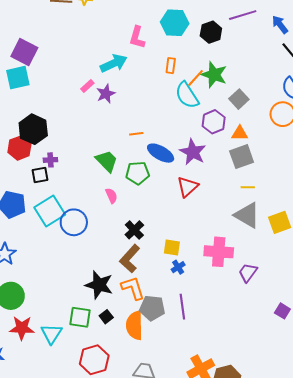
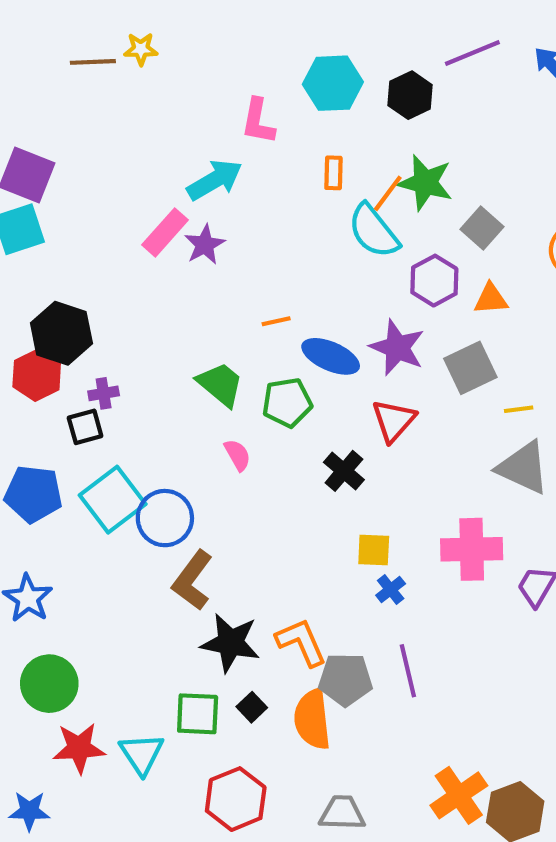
pink rectangle: (87, 86) -> (165, 232), size x1.6
gray square: (242, 157) -> (470, 368), moved
black cross: (134, 230) -> (344, 471), moved
brown L-shape: (130, 259) -> (192, 580), moved

